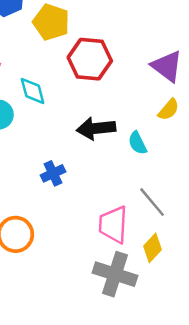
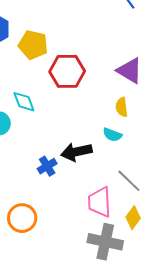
yellow semicircle: (169, 110) -> (122, 107), moved, turned 138
black arrow: (96, 128) -> (76, 152), moved
cyan semicircle: (138, 143) -> (112, 135), turned -36

